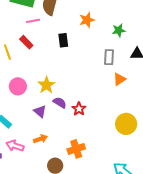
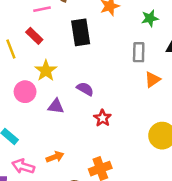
black rectangle: (63, 40) -> (81, 32), size x1.5
yellow star: (46, 85) -> (46, 71), moved
purple semicircle: (60, 103) -> (85, 89), moved
purple triangle: (40, 111) -> (56, 106), moved, turned -32

